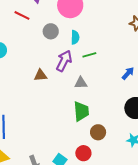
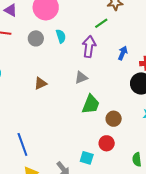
green line: (89, 55) -> (101, 23), moved
purple arrow: (64, 61) -> (89, 47), moved
green trapezoid: (81, 111) -> (91, 104), turned 45

